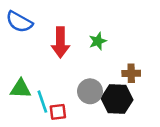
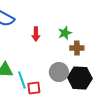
red arrow: (60, 42) -> (36, 34), size x0.6
brown cross: (131, 73) -> (77, 48), moved

